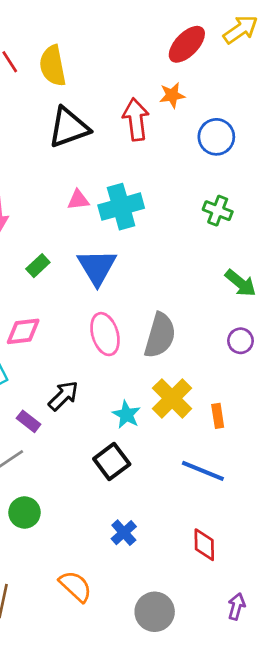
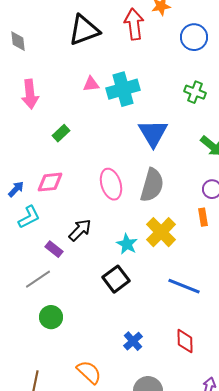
blue triangle: (97, 267) -> (153, 133), moved
orange rectangle: (218, 416) -> (203, 217), moved
blue cross: (124, 533) -> (133, 341), moved

